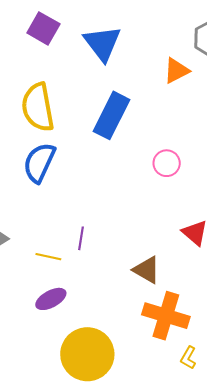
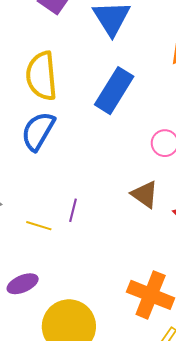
brown triangle: (147, 270) -> (145, 194), moved
purple ellipse: (51, 299) -> (23, 284), moved

